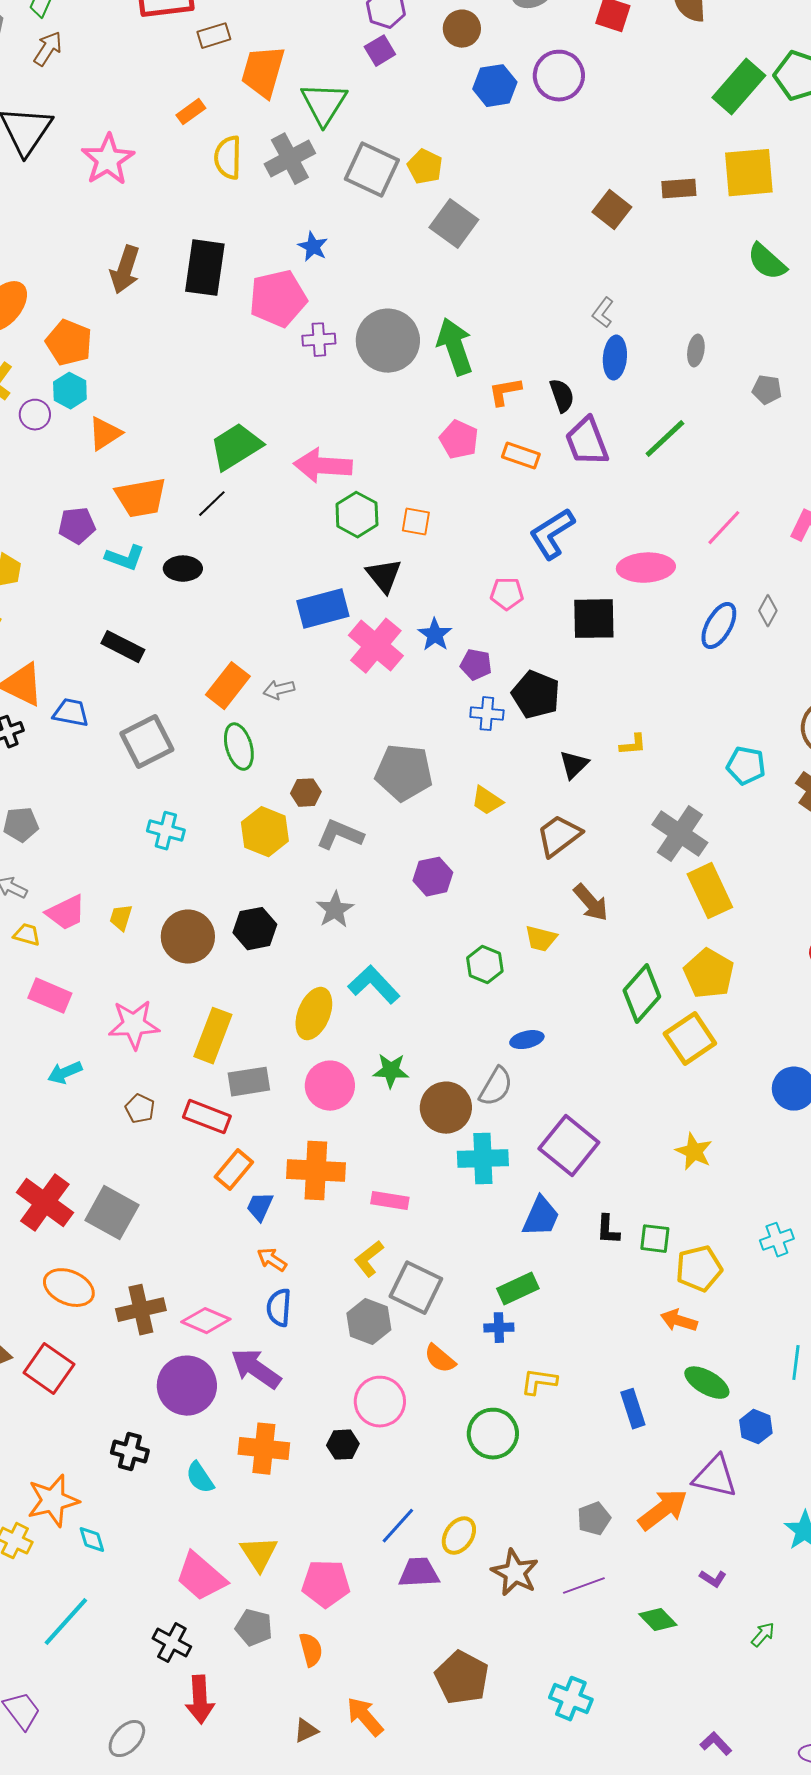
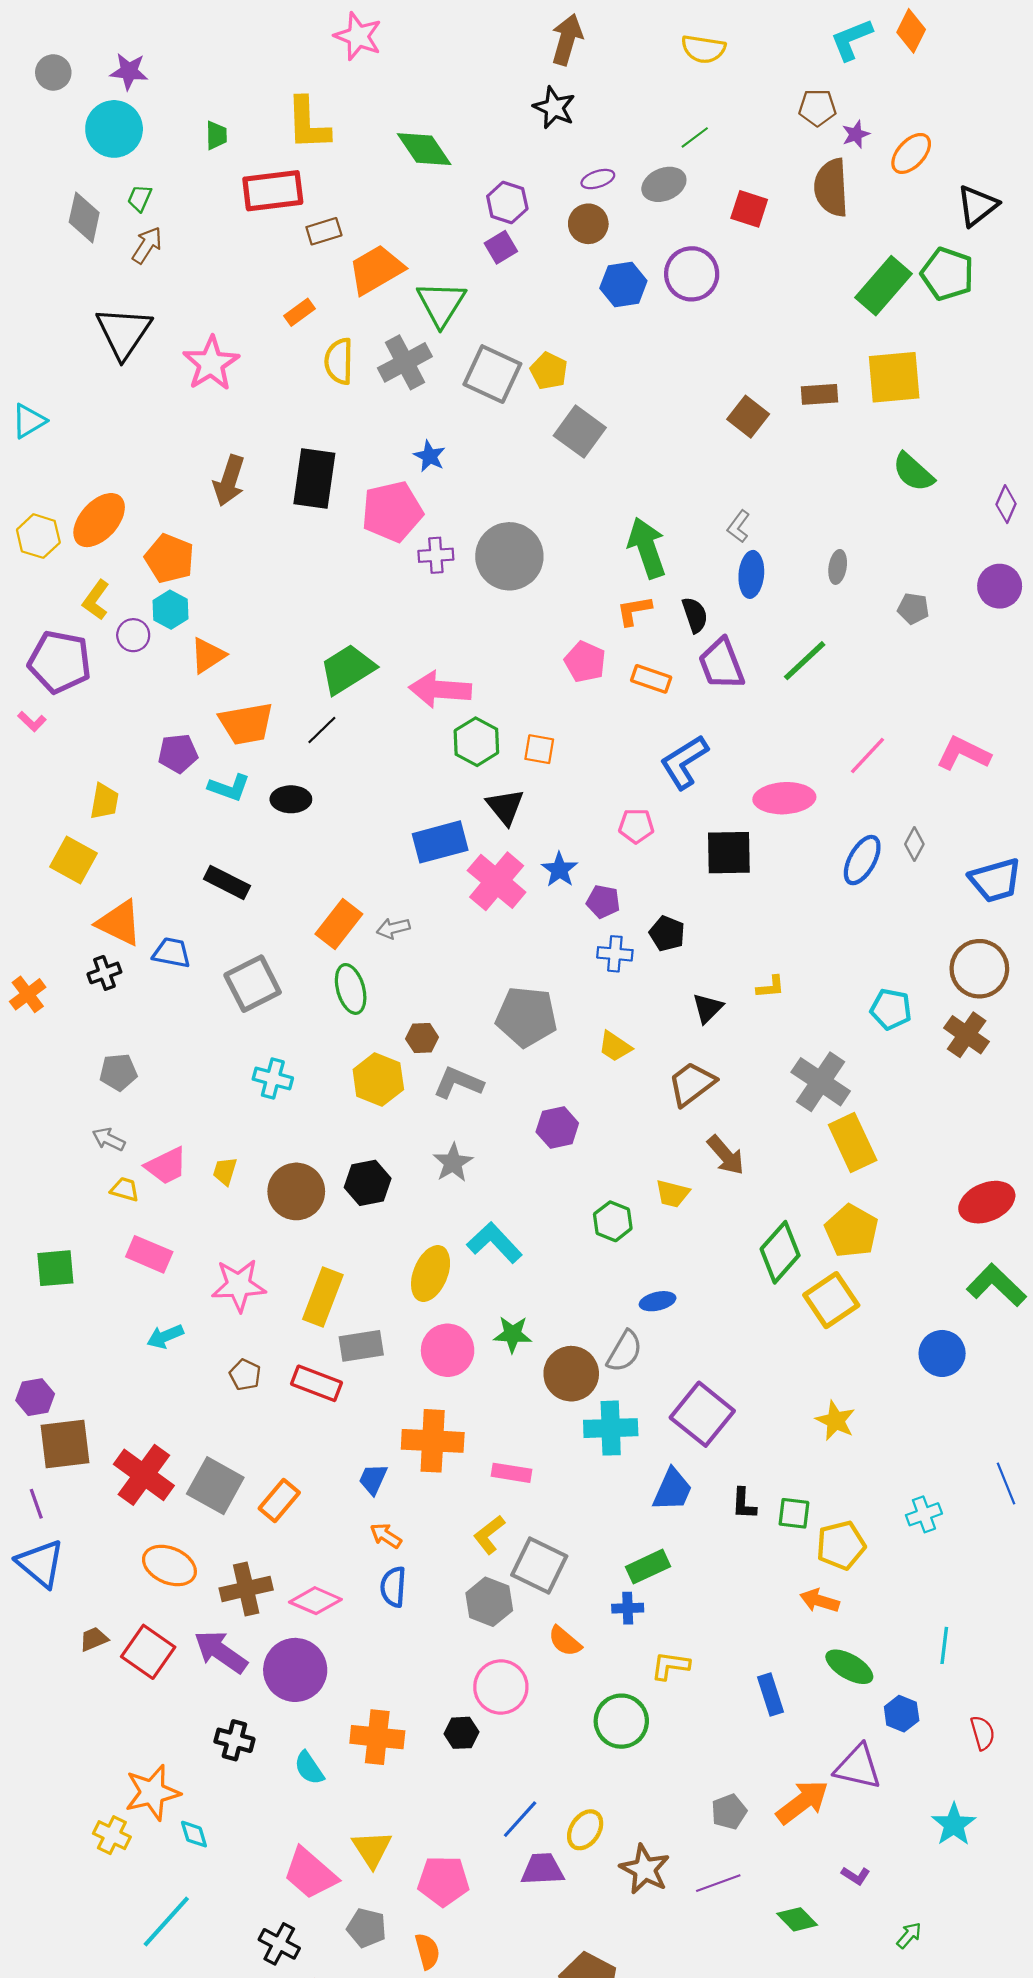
orange trapezoid: (263, 72) -> (376, 270), turned 44
green arrow: (455, 347) -> (647, 548), moved
black pentagon: (536, 695) -> (667, 934), size x0.7
orange rectangle: (234, 1170) -> (279, 1501), moved
purple arrow: (256, 1369) -> (221, 1652), moved

